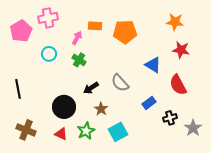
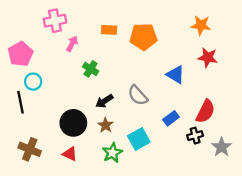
pink pentagon: (21, 31) -> (20, 54), moved
pink arrow: (77, 38) -> (72, 44), moved
cyan circle: (49, 54) -> (33, 82), moved
red semicircle: (178, 85) -> (205, 111), moved, turned -125
brown star: (101, 109) -> (105, 125), moved
green star: (86, 131) -> (112, 153), moved
cyan square: (118, 132) -> (139, 139), moved

